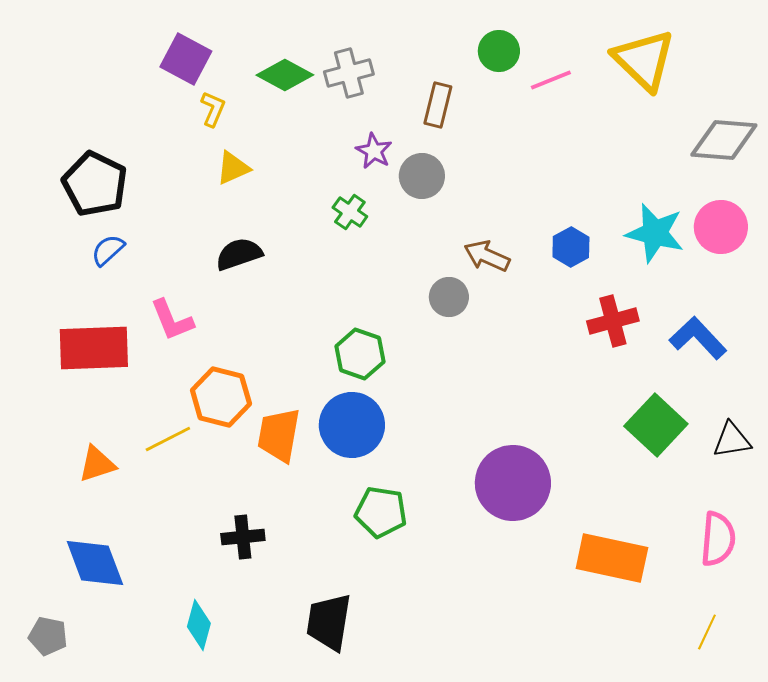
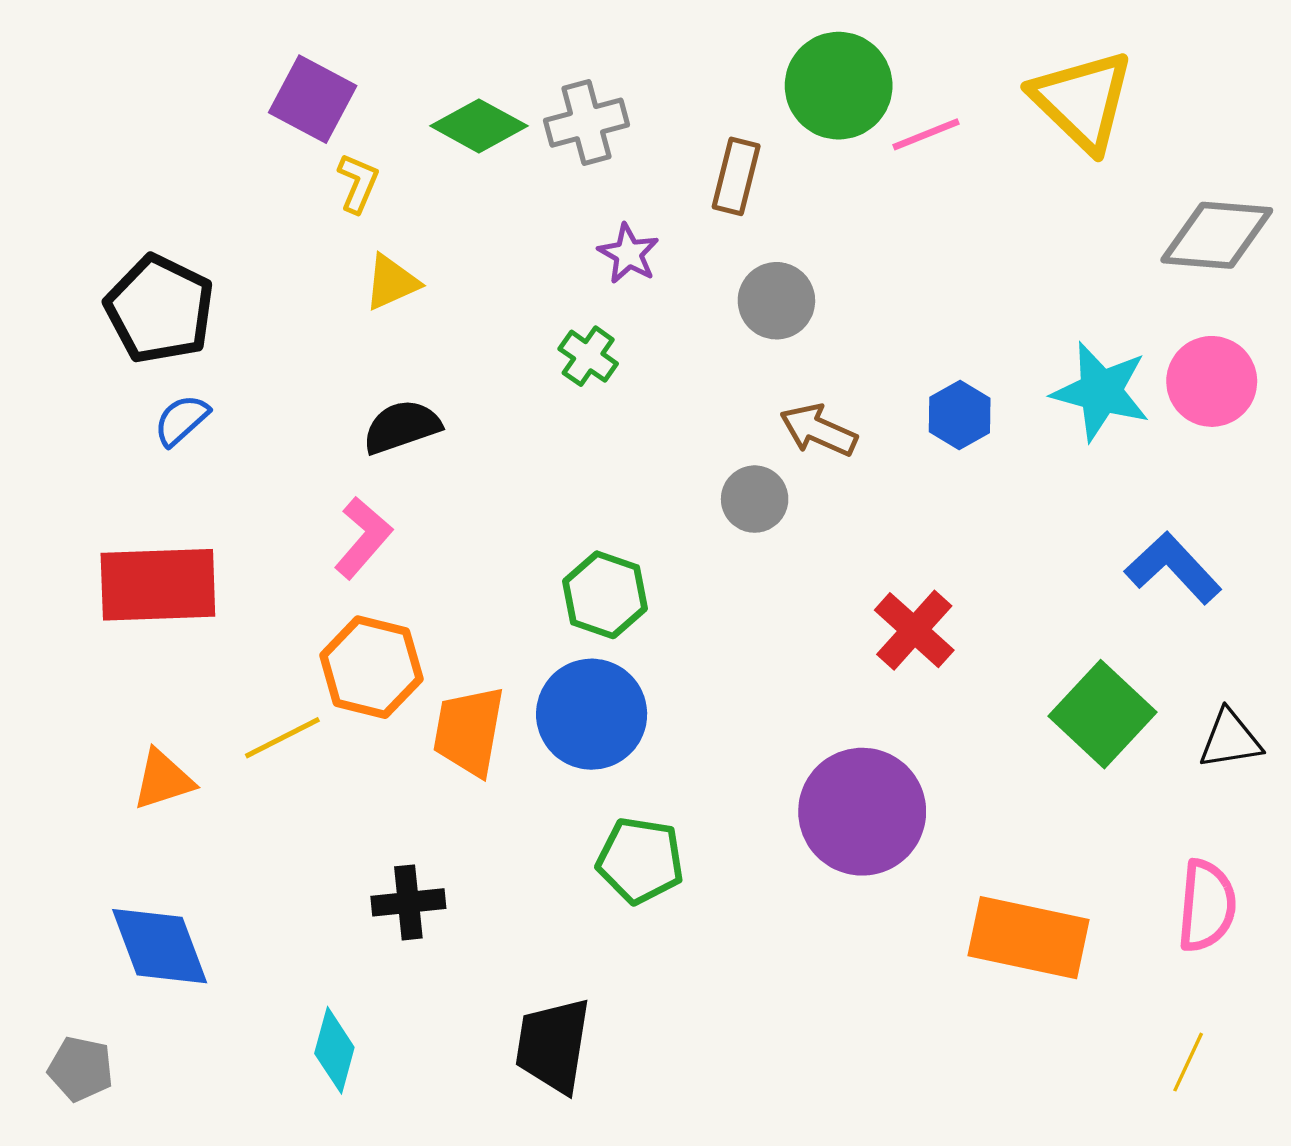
green circle: (499, 51) -> (839, 86), size x1.5
gray circle: (422, 176) -> (776, 301), moved
pink L-shape: (172, 320) -> (363, 538), moved, turned -117
red cross: (613, 321) -> (914, 630), moved, turned -33

